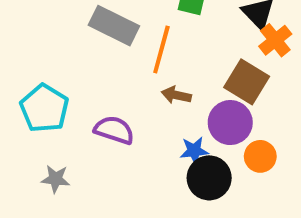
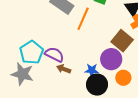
brown arrow: (176, 95) -> (64, 69), moved
cyan pentagon: (44, 108) -> (31, 52), moved
gray star: (56, 179) -> (22, 74), size x1.6

